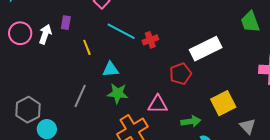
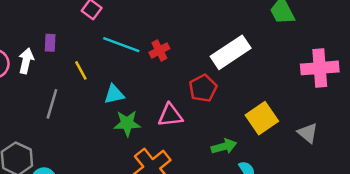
gray line: (80, 96) -> (52, 104), moved
pink triangle: (158, 104) -> (170, 115), moved
gray triangle: (248, 126) -> (308, 133), moved

